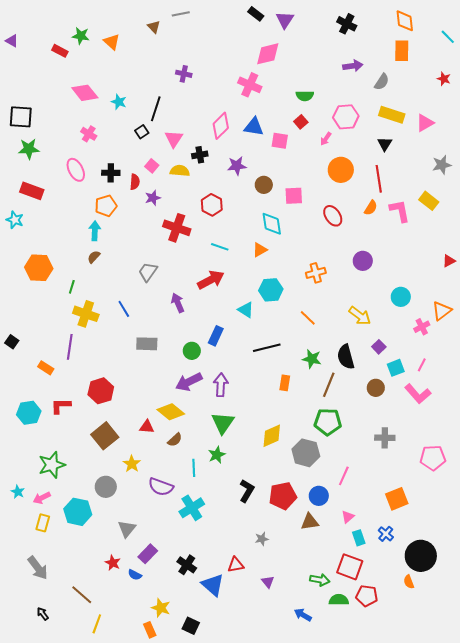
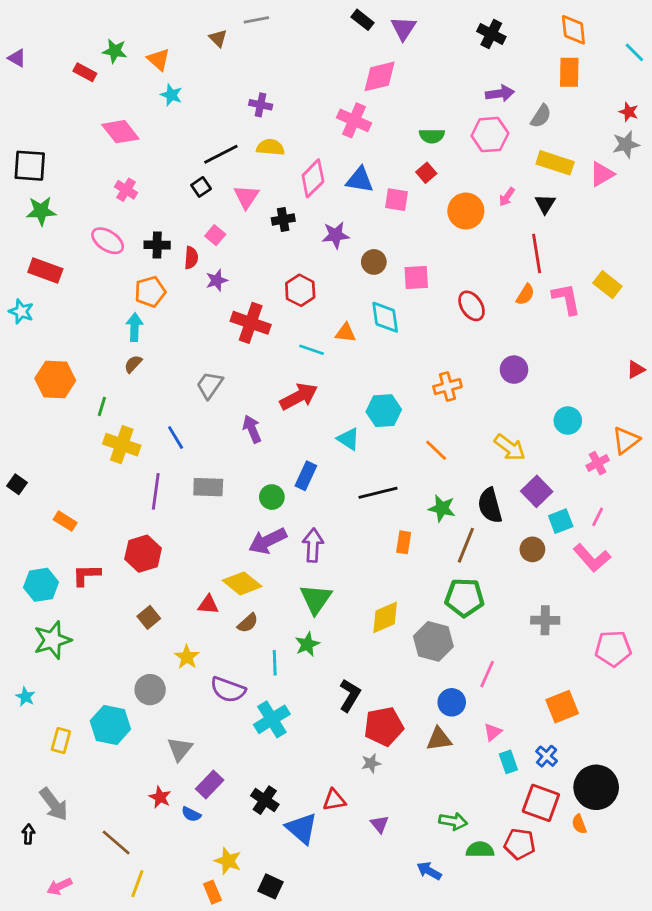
cyan star: (119, 102) -> (171, 95), moved
black line: (156, 109) -> (221, 154), turned 45
pink hexagon: (346, 117) -> (490, 135), moved
pink arrow: (326, 139) -> (507, 197), moved
gray star: (442, 165) -> (626, 144), moved
pink ellipse: (76, 170) -> (108, 241), turned -30
orange circle: (341, 170) -> (466, 211), moved
yellow semicircle: (180, 171) -> (270, 147), moved
orange triangle: (260, 250) -> (345, 333), moved, turned 35
purple line: (70, 347) -> (156, 491), moved
purple square: (379, 347) -> (537, 491), size x1.5
brown square: (105, 436) -> (149, 617), size x0.6
green star: (52, 465) -> (52, 640), moved
red pentagon: (283, 496) -> (384, 726), moved
pink arrow: (42, 498) -> (59, 886), moved
red square: (350, 567) -> (541, 803), moved
black arrow: (43, 614) -> (28, 834), moved, turned 40

